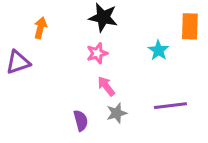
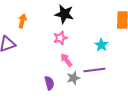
cyan star: (158, 50) -> (101, 45), moved
purple line: (170, 106) -> (94, 70), moved

